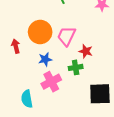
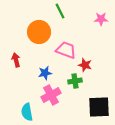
orange circle: (40, 32) -> (39, 32), moved
pink trapezoid: (66, 36) -> (66, 50), turned 85

